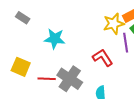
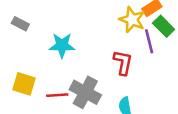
yellow star: (114, 24) -> (132, 20), turned -30
red L-shape: (103, 58) -> (123, 63), turned 50

